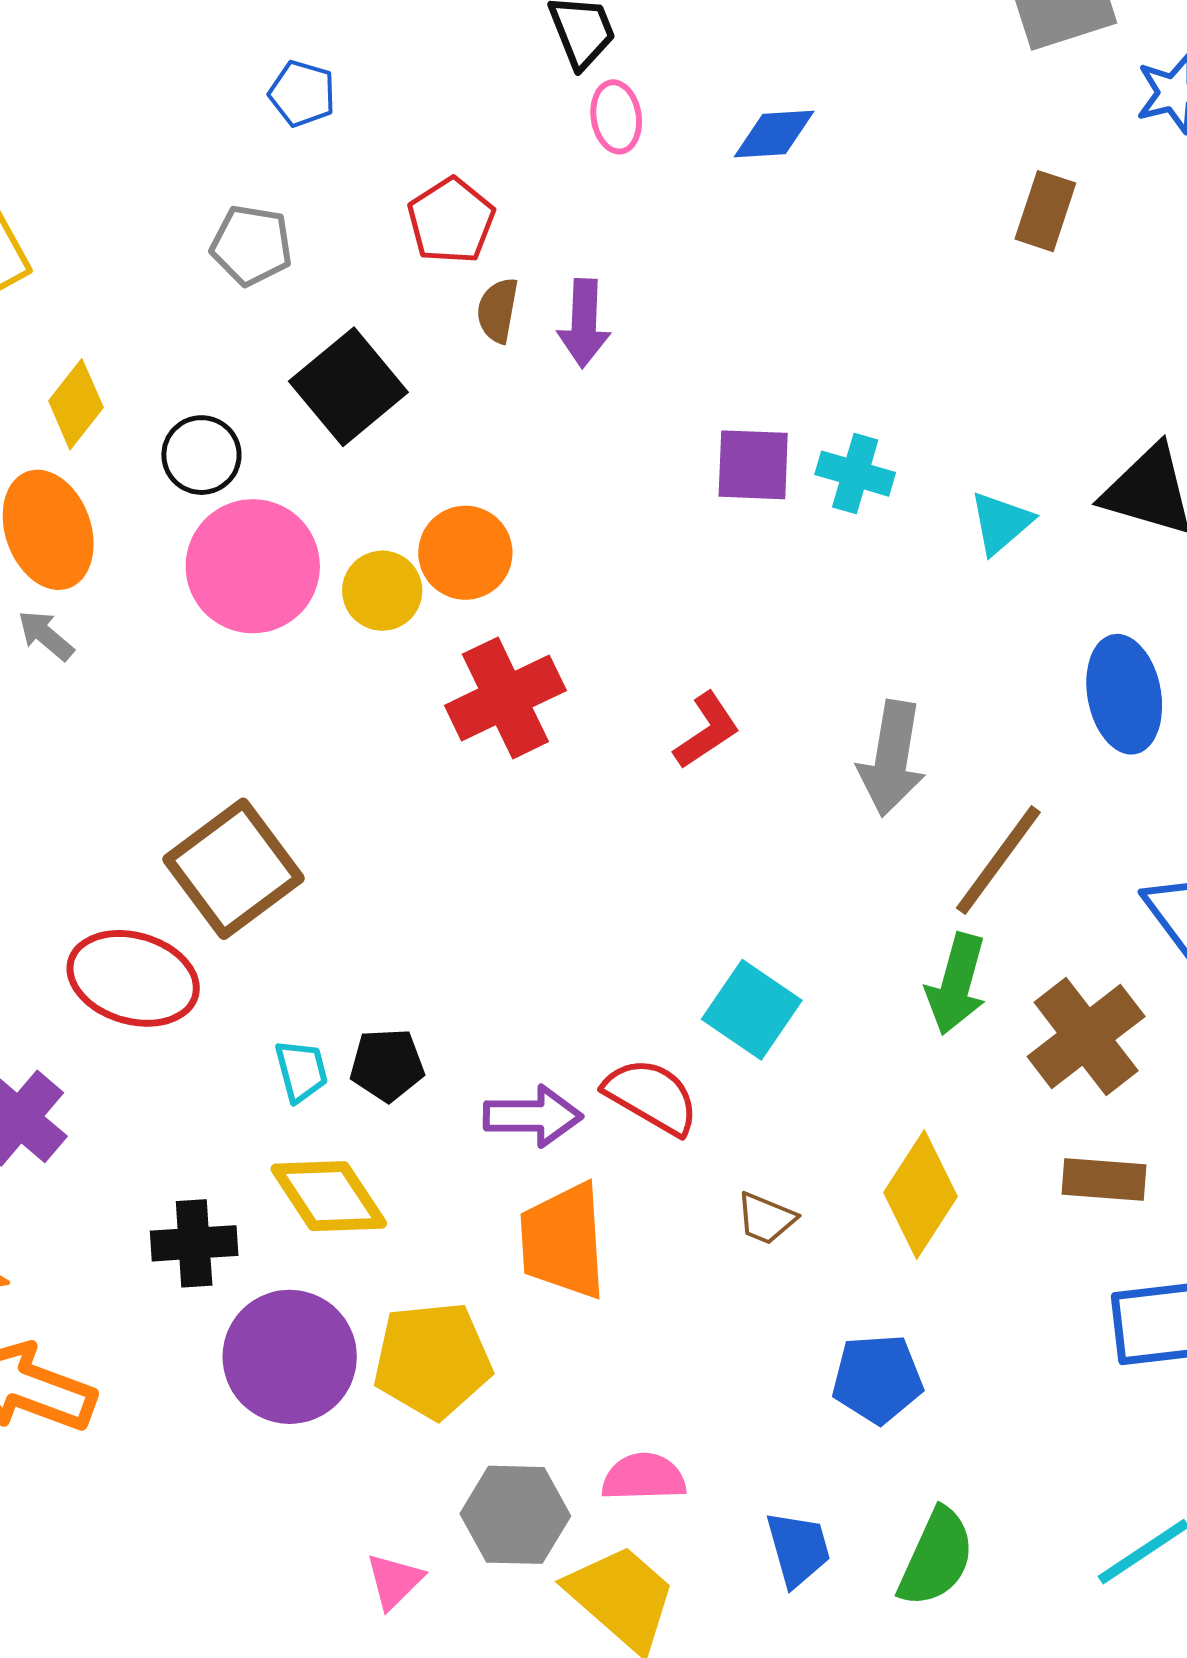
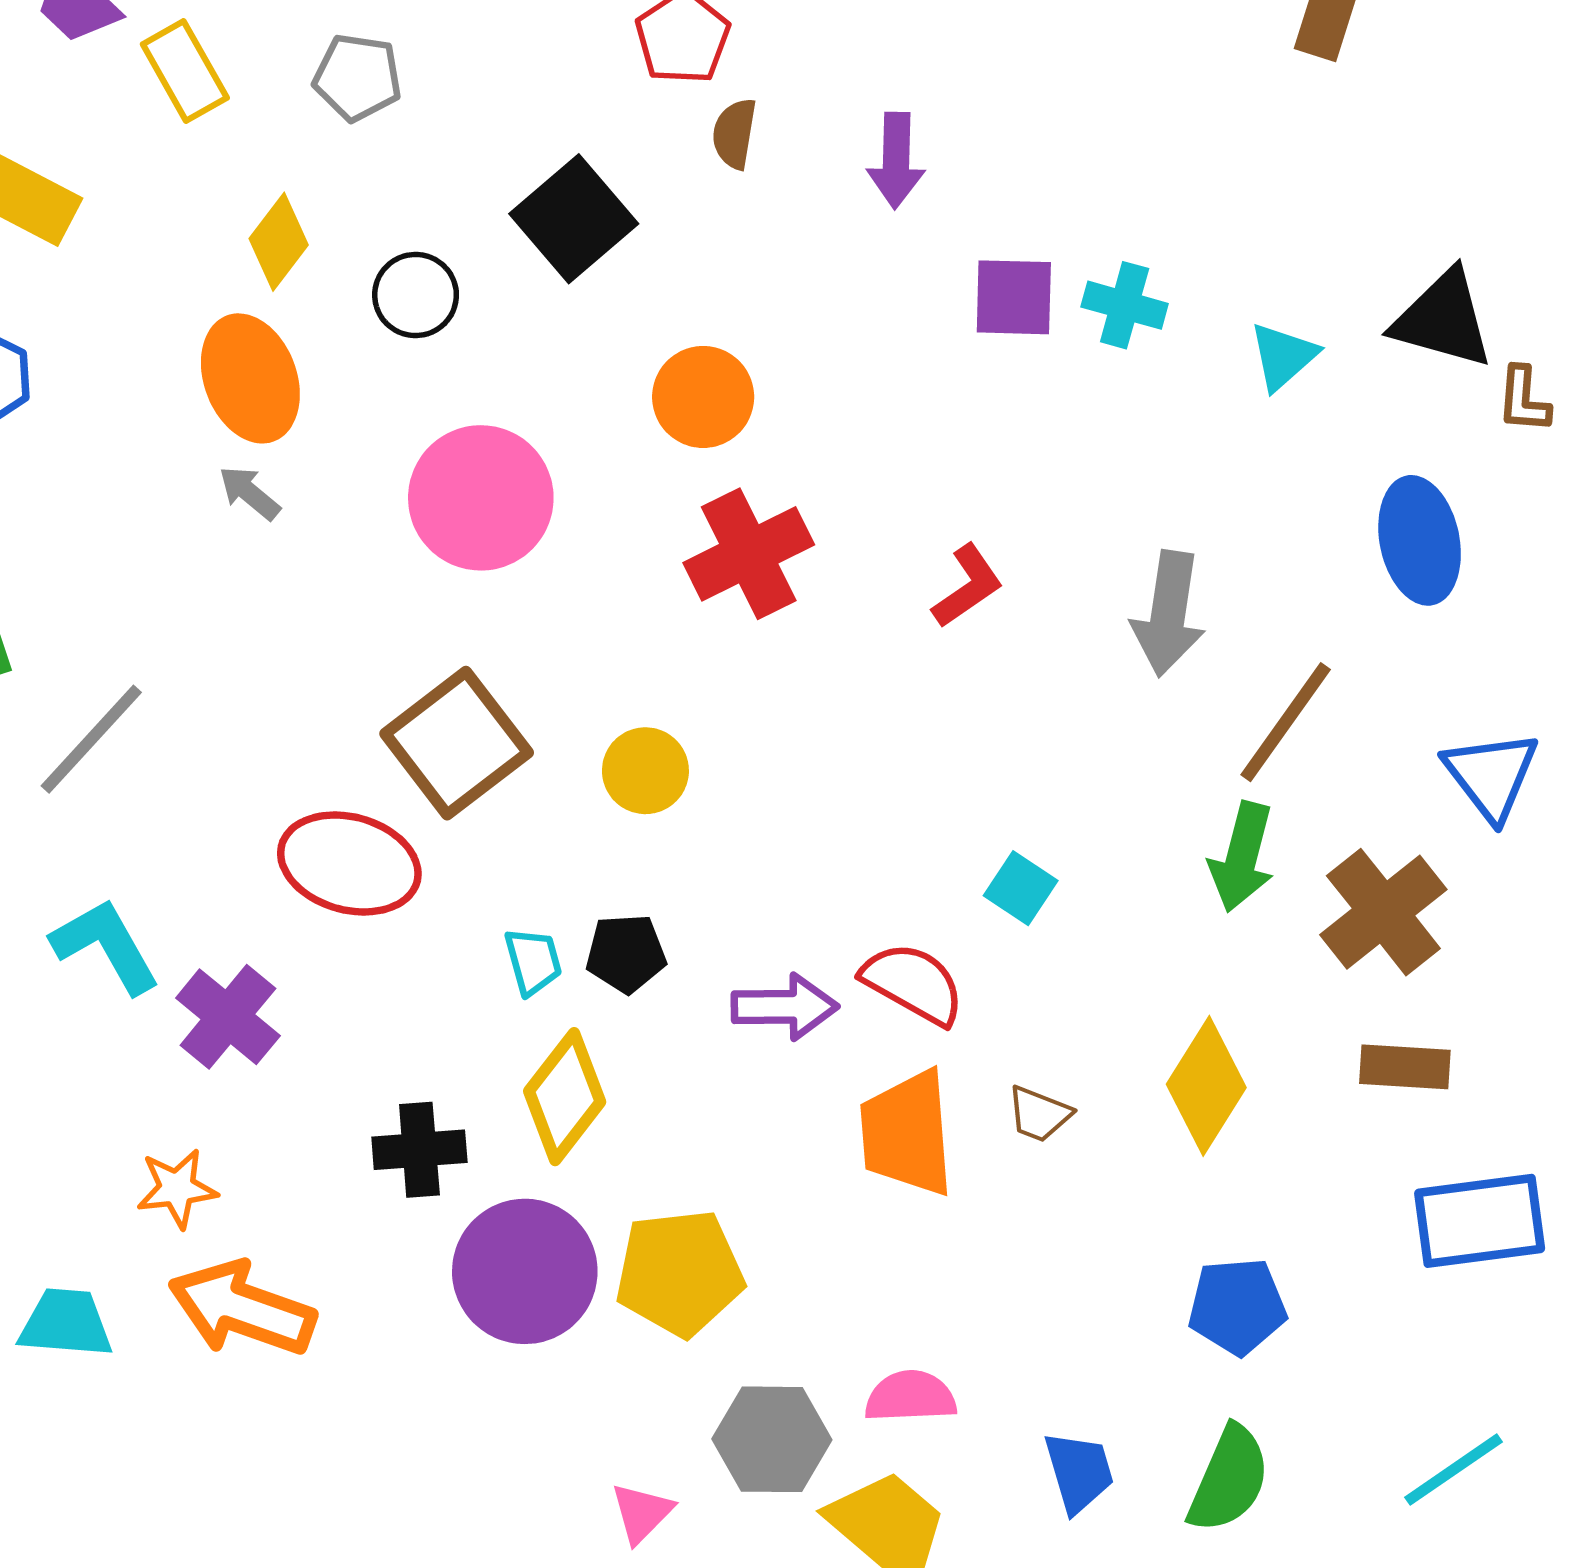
gray pentagon: (251, 245) -> (358, 77), moved
purple arrow: (584, 323) -> (896, 161), moved
pink circle: (253, 566) -> (481, 498), moved
yellow circle: (382, 591) -> (645, 771), moved
cyan square: (752, 1010) -> (1021, 888), size x0.7
yellow diamond: (329, 1196) -> (565, 1097), turned 72
orange trapezoid: (563, 1241) -> (907, 1133), moved
blue pentagon: (877, 1379) -> (1237, 1306), moved

